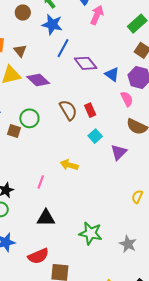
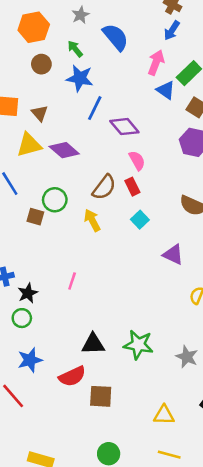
pink arrow: (97, 15) -> (156, 63), moved
blue triangle: (112, 74) -> (166, 90), moved
pink semicircle: (127, 99) -> (137, 161), moved
brown semicircle: (68, 110) -> (104, 187), turned 70
purple triangle: (119, 152) -> (173, 255), moved, turned -48
yellow arrow: (69, 165) -> (92, 220), moved, turned 48
black triangle: (46, 218) -> (93, 344), moved

